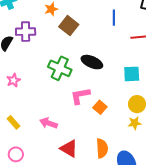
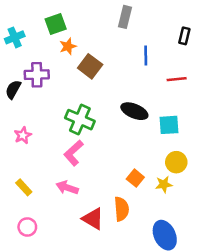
black ellipse: (92, 62) -> (134, 111), moved
pink L-shape: (80, 96) -> (74, 153), moved, turned -30
orange square: (100, 107) -> (135, 178), moved
yellow star: (135, 123) -> (164, 184), moved
orange semicircle: (102, 148) -> (122, 209), moved

